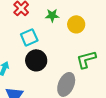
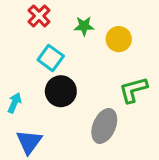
cyan square: (29, 37) -> (51, 58), turned -30

